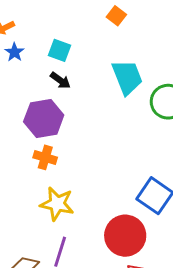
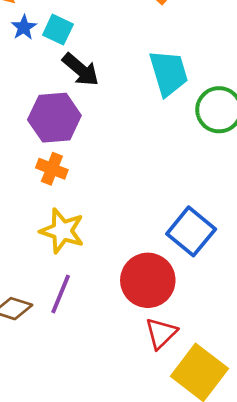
cyan square: (59, 50) -> (58, 30), moved
black arrow: (60, 80) -> (81, 70), size x1.4

